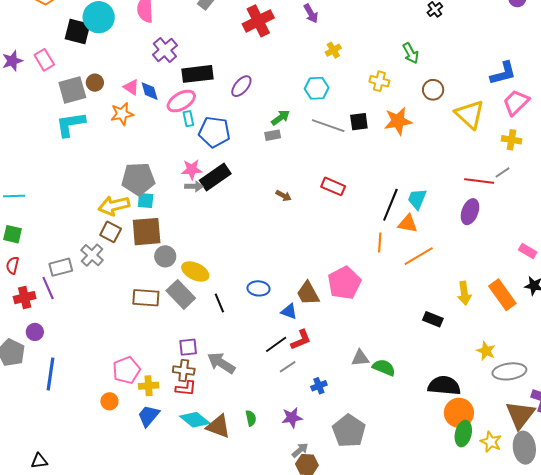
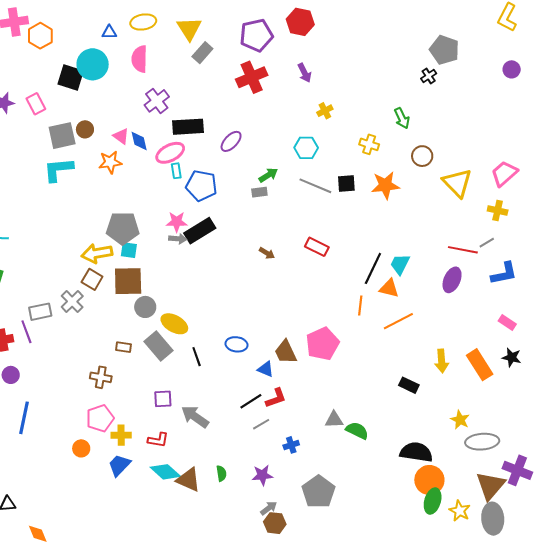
blue L-shape: (503, 73) -> (504, 273), moved
brown rectangle: (146, 298) -> (124, 347), size x0.6
brown cross: (184, 370) -> (101, 377), moved

